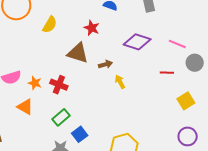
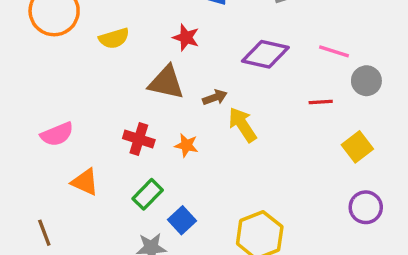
yellow semicircle: (50, 25) -> (114, 38), turned 48
yellow arrow: (120, 82) -> (242, 125), size x1.5
orange star: (35, 83) -> (186, 145), moved

